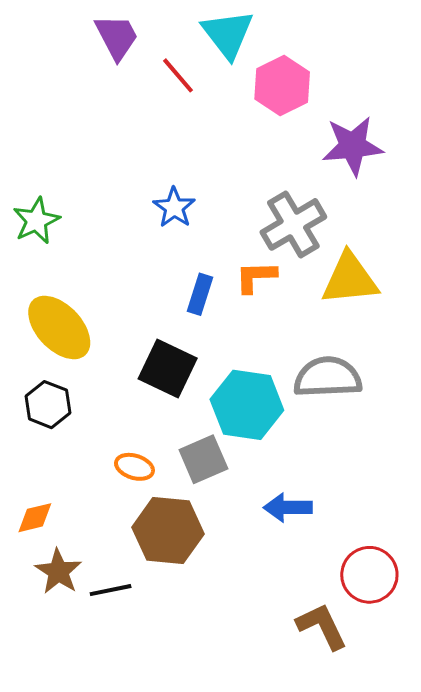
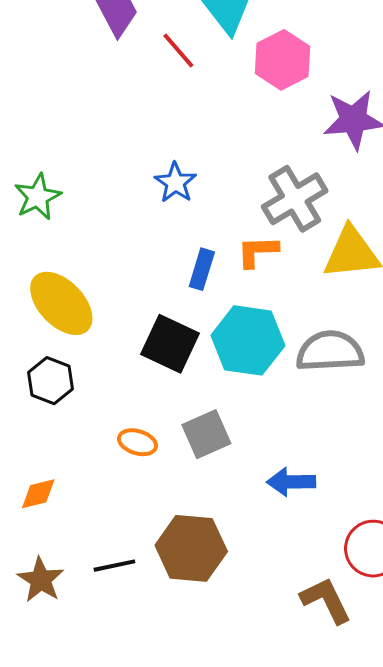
cyan hexagon: (247, 405) -> (248, 340), moved
brown hexagon: (168, 531) -> (191, 548), moved
brown star: (58, 572) -> (41, 580), moved

